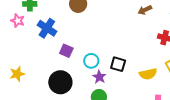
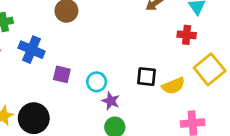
black square: (118, 64) -> (146, 77), moved
black circle: (60, 82) -> (34, 118), moved

